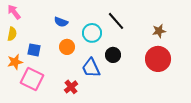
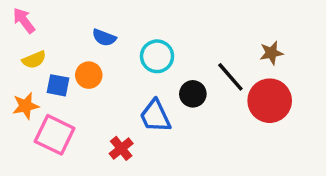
black line: (116, 21) -> (230, 77), moved
yellow semicircle: (12, 34) -> (34, 60), moved, turned 56
orange circle: (67, 47) -> (89, 75), moved

